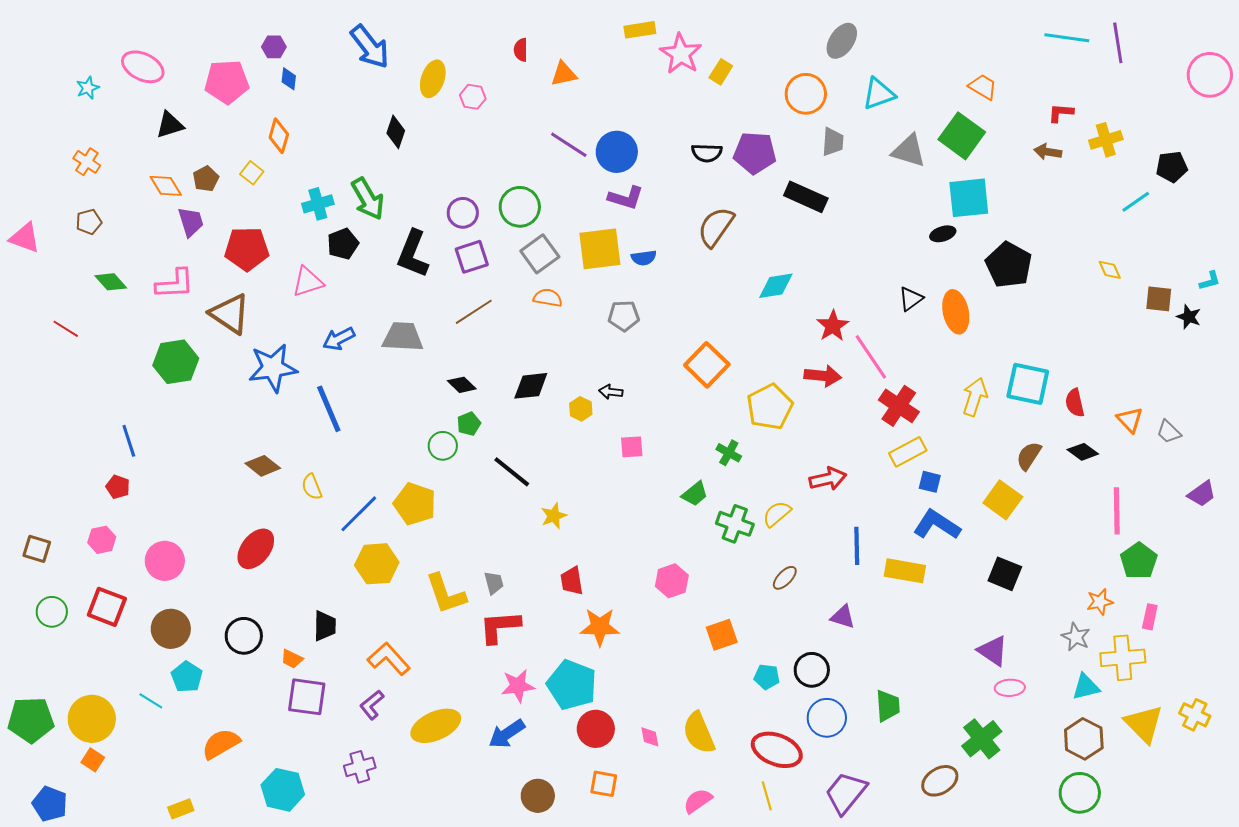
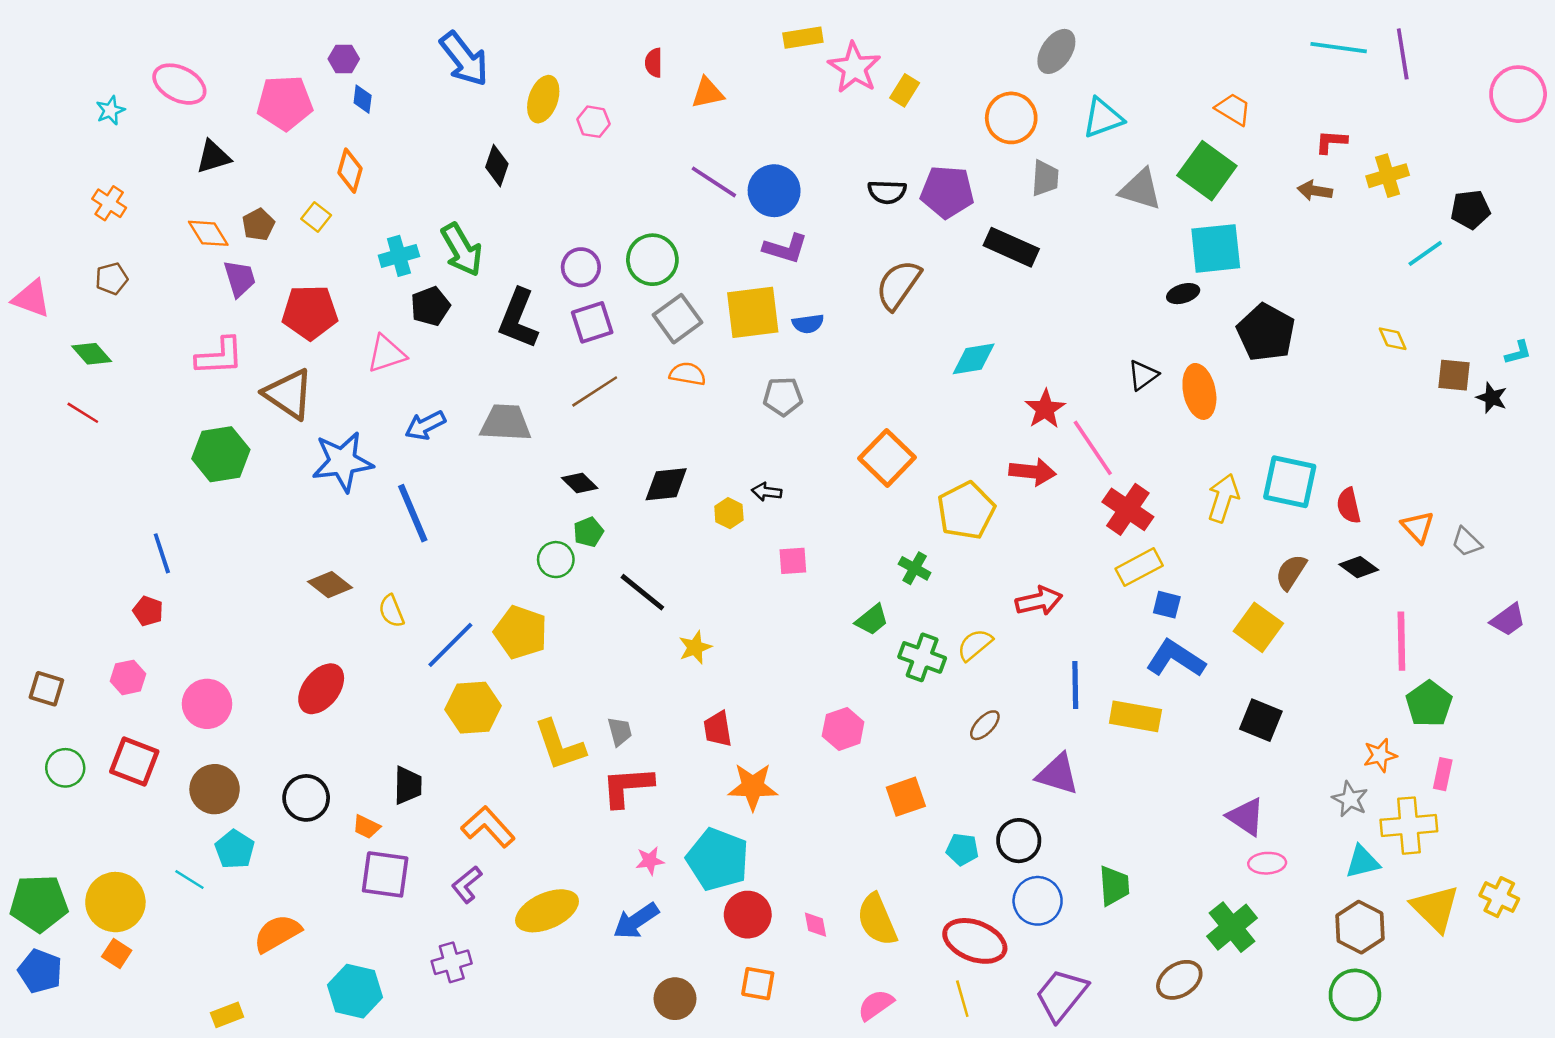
green diamond: (111, 282) -> (92, 354), moved
purple triangle: (843, 617) -> (1058, 774), size x1.4
pink star: (518, 686) -> (650, 861), size x0.7
blue pentagon: (50, 804) -> (40, 971), moved

